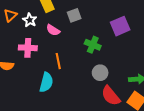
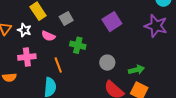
green cross: (93, 45) -> (78, 45), moved
gray circle: (100, 73) -> (107, 63), moved

